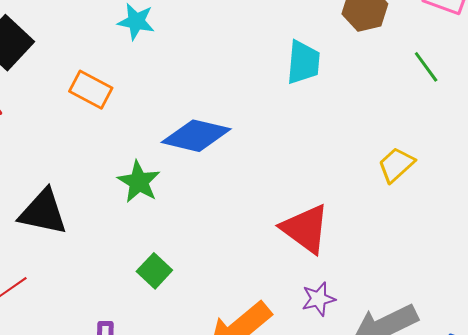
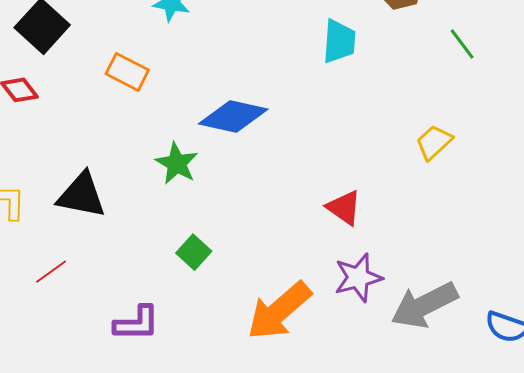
red triangle: (305, 229) -> (344, 208), size x0.7
purple star: (318, 299) -> (358, 278), size x1.4

